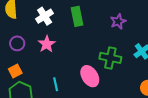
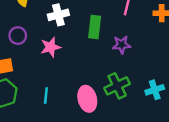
purple star: (118, 21) -> (122, 45), moved
green cross: (110, 58) -> (117, 86), turned 35

